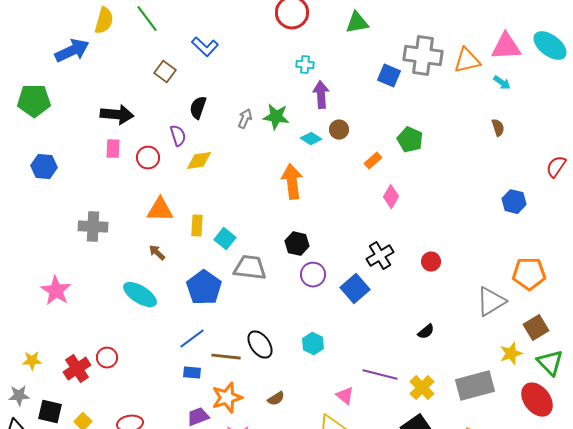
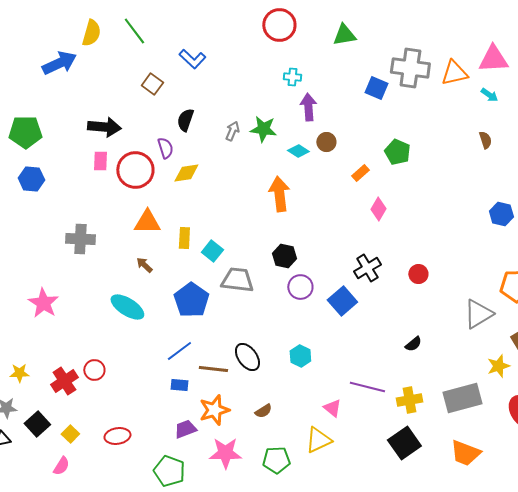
green pentagon: (34, 101) -> (25, 132), moved
red circle: (148, 158) -> (135, 170), size x1.6
yellow cross: (422, 388) -> (409, 400), turned 35
black square: (50, 412) -> (37, 424), turned 35

